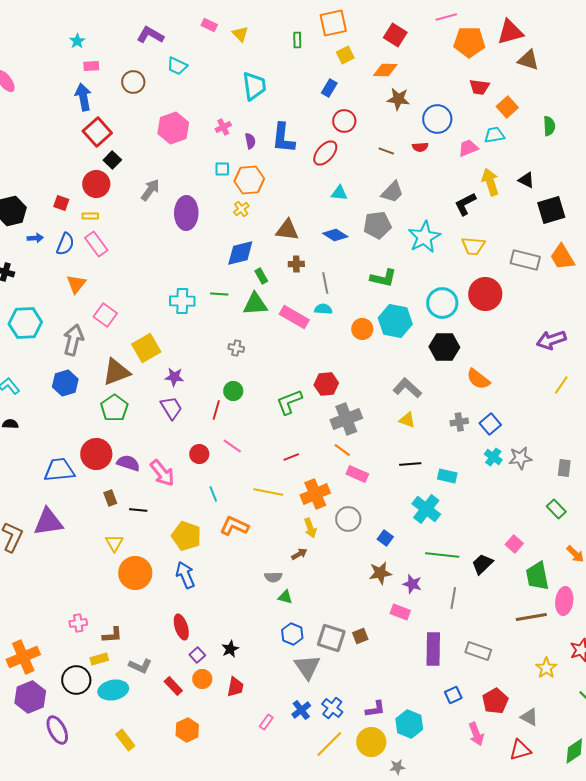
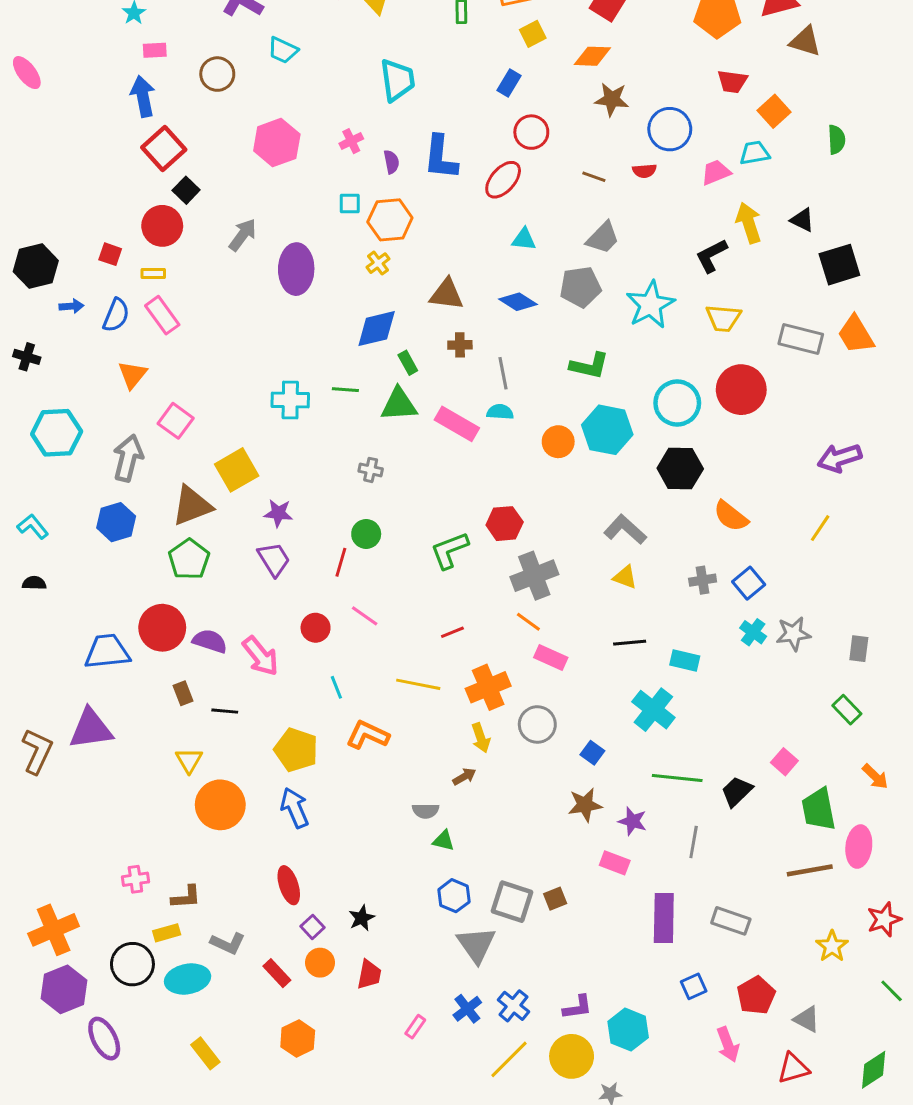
yellow line: (561, 385) -> (820, 528), moved

